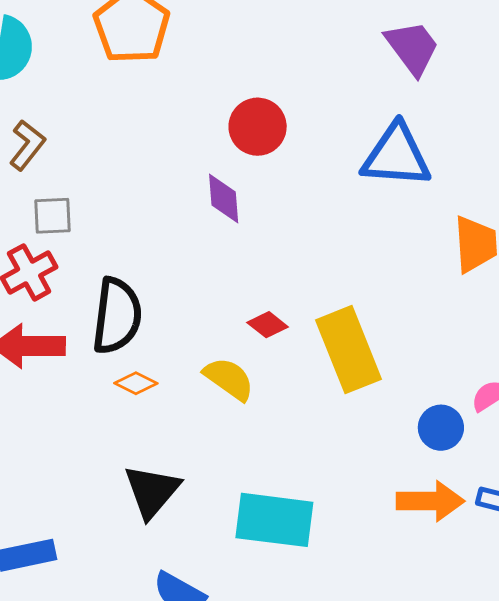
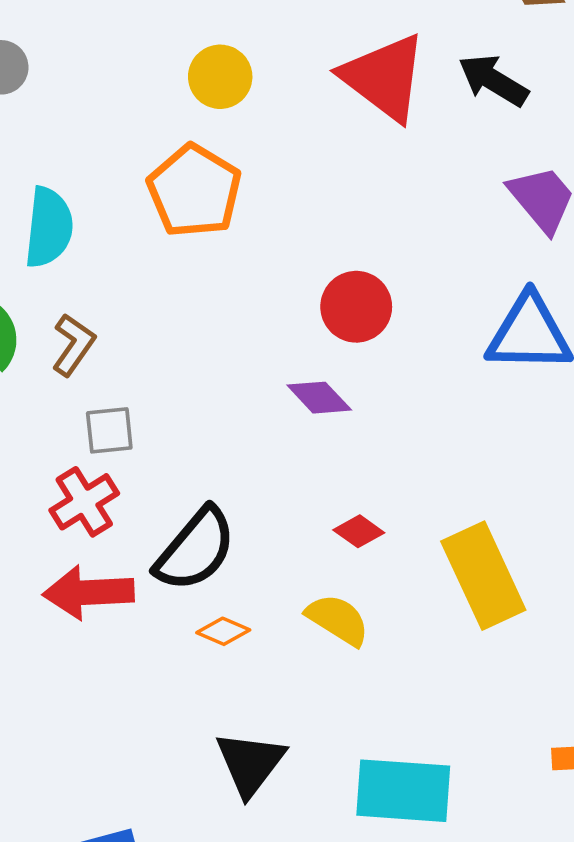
purple diamond: (224, 198) -> (319, 398), turned -36
black semicircle: (117, 316) -> (195, 549), turned 36
red diamond: (268, 325) -> (359, 531), moved

